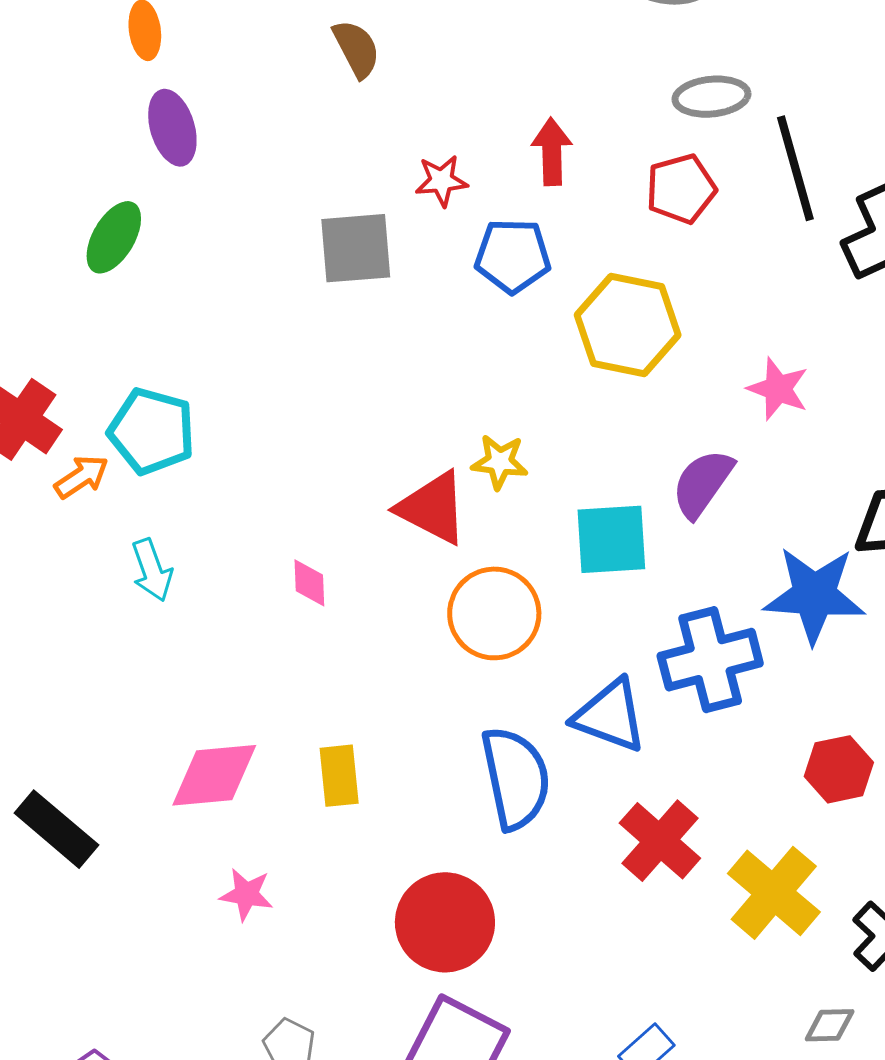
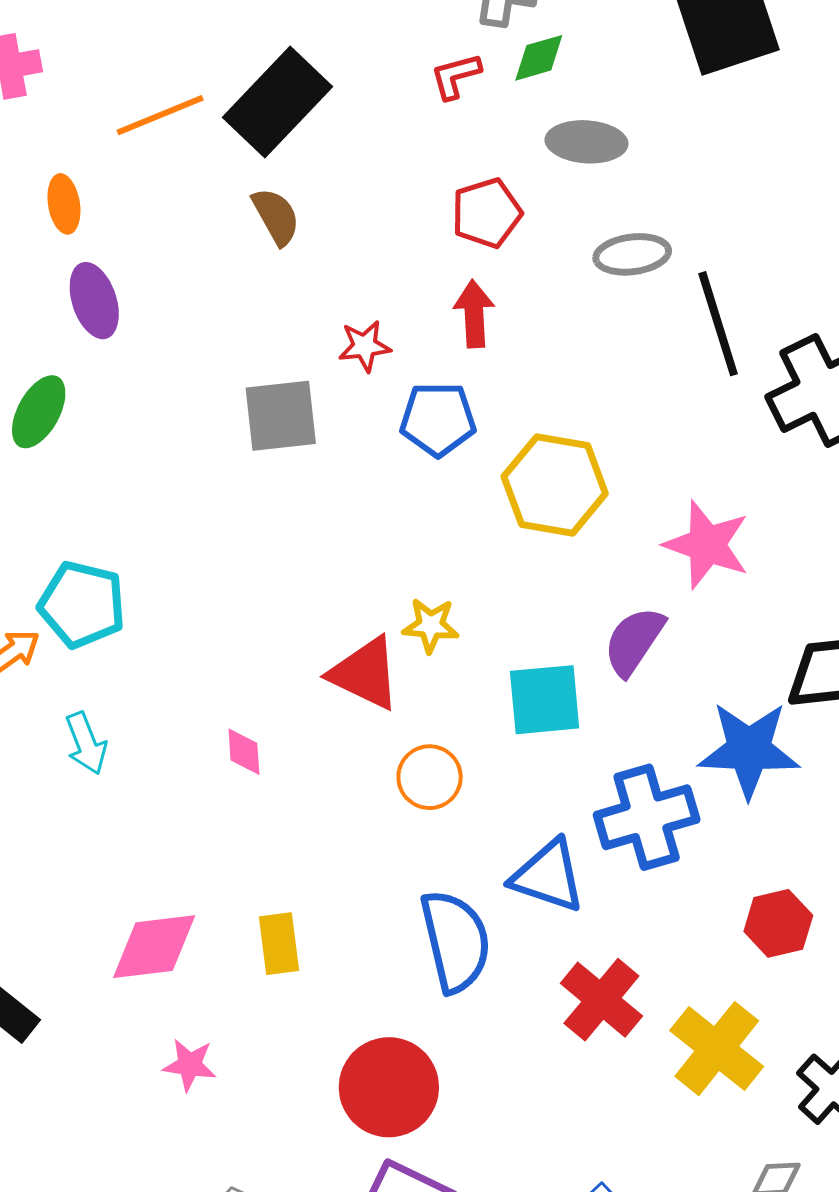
red pentagon: (681, 189) -> (487, 213), moved
pink star: (778, 389) -> (707, 545), size x1.4
orange circle: (494, 613) -> (430, 777), size x0.7

